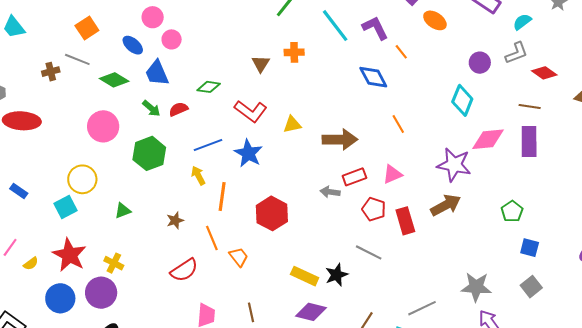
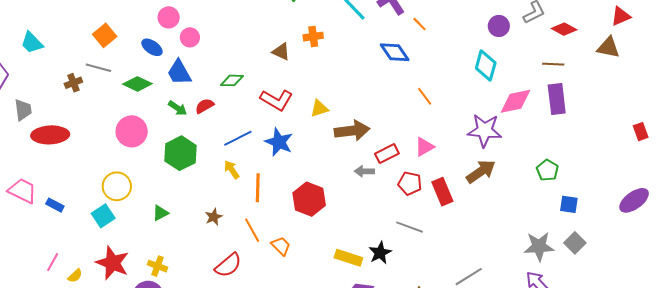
brown triangle: (261, 64) -> (281, 52), turned -30
brown arrow: (340, 140) -> (352, 131), moved
gray star: (476, 287) -> (539, 246), moved

